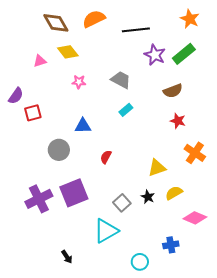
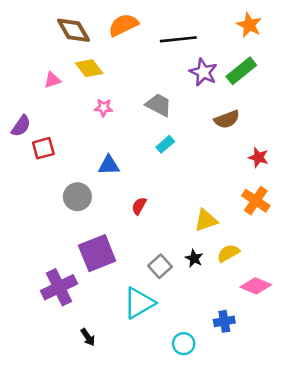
red star: (178, 121) -> (258, 157), moved
purple cross: (39, 199) -> (59, 287), moved

